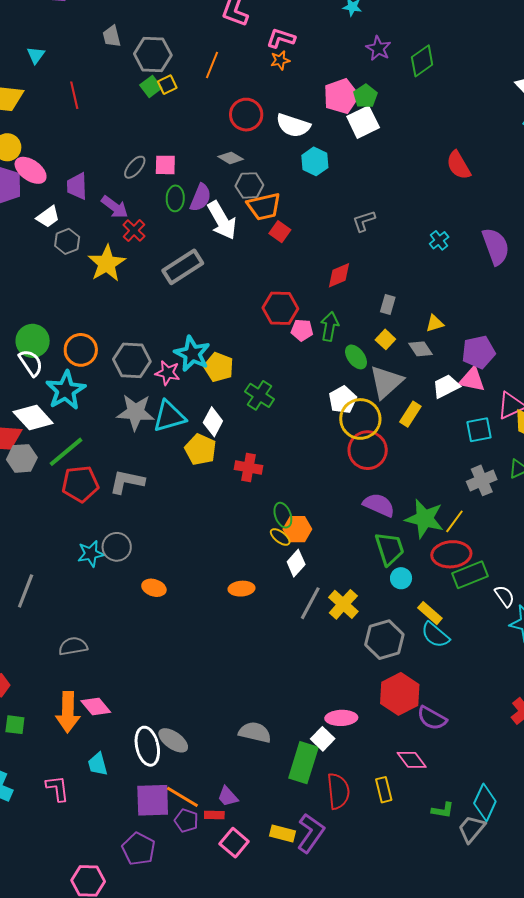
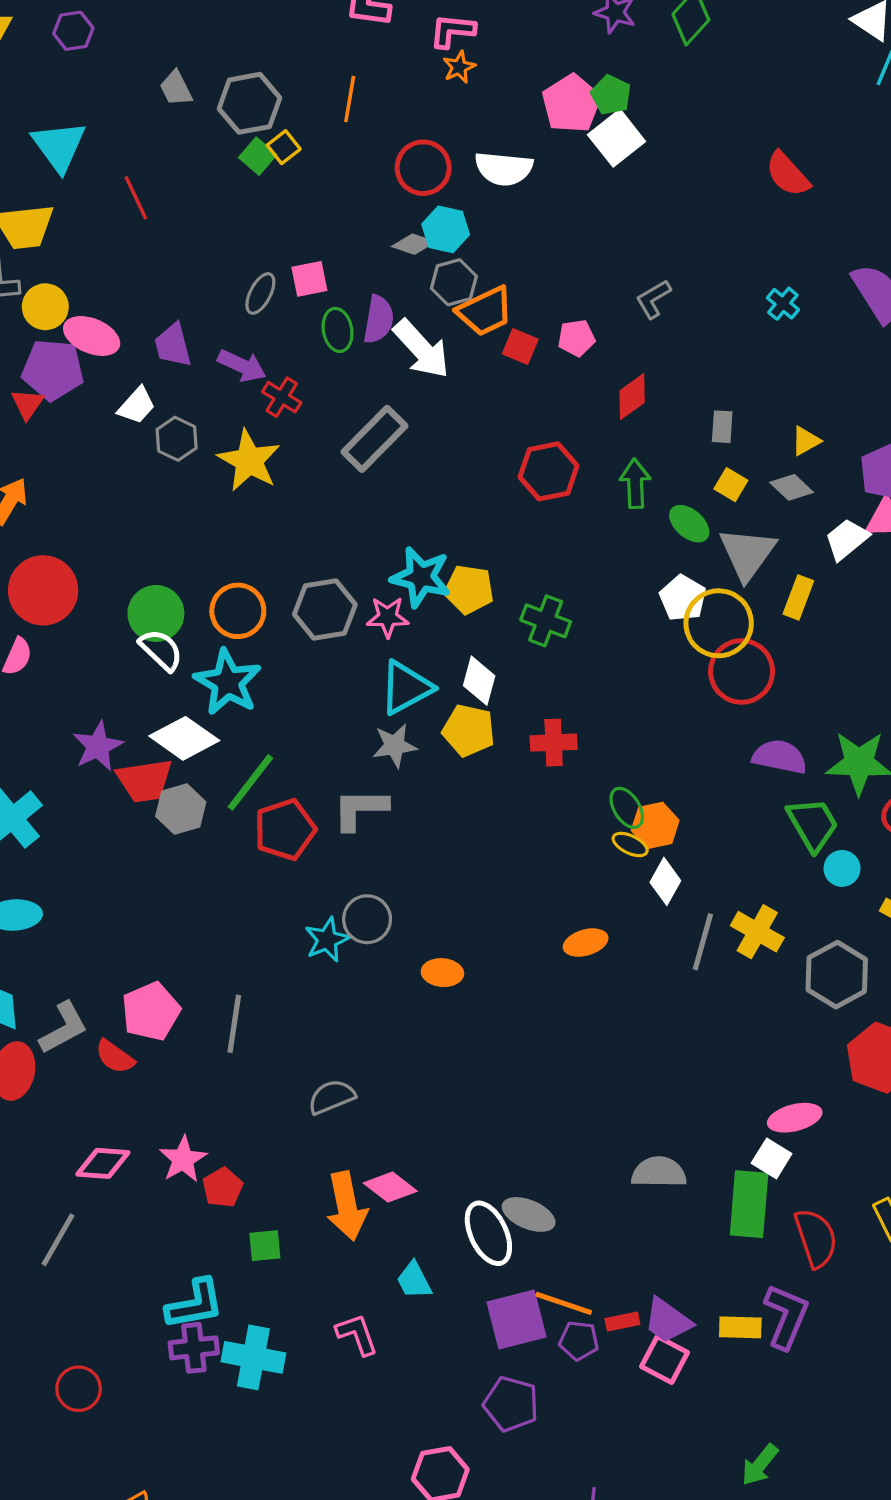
cyan triangle: (36, 55) -> (59, 146), size x1.8
cyan hexagon: (315, 161) -> (446, 229), moved
pink pentagon: (302, 330) -> (576, 338), moved
gray star: (135, 412) -> (395, 746), moved, size x0.7
purple trapezoid: (228, 796) -> (668, 1321), moved, size x1.4

